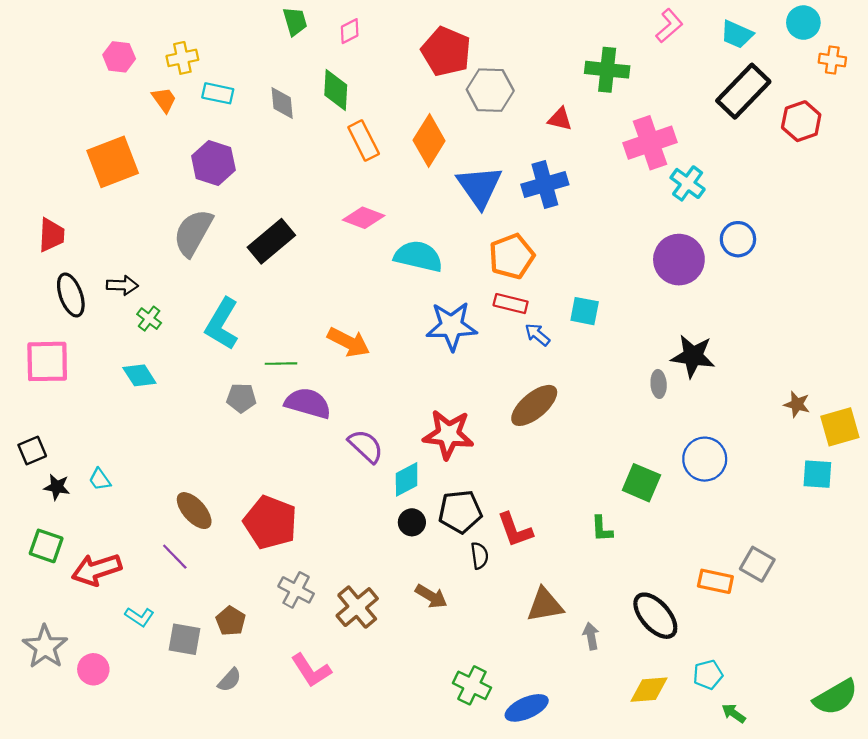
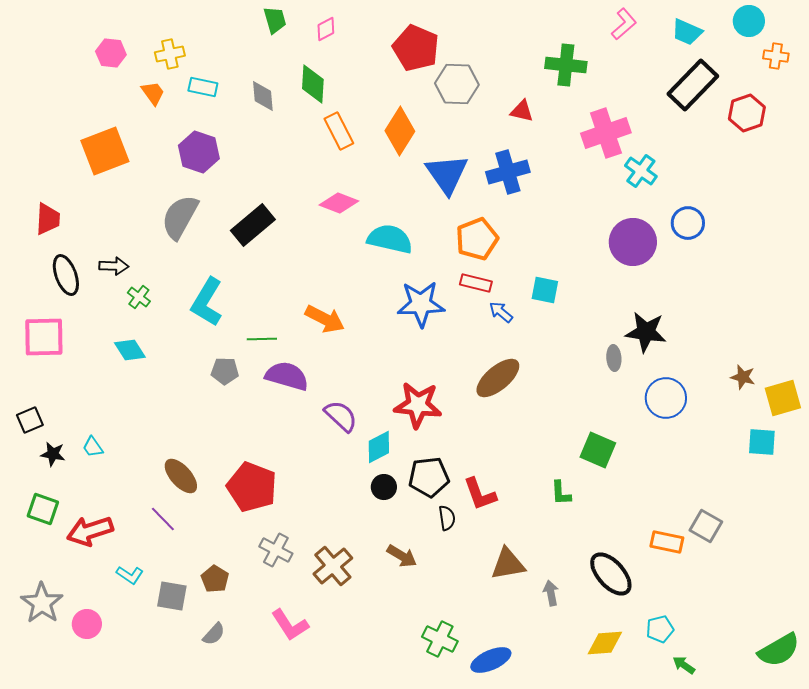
blue circle: (705, 459) -> (666, 398), moved

